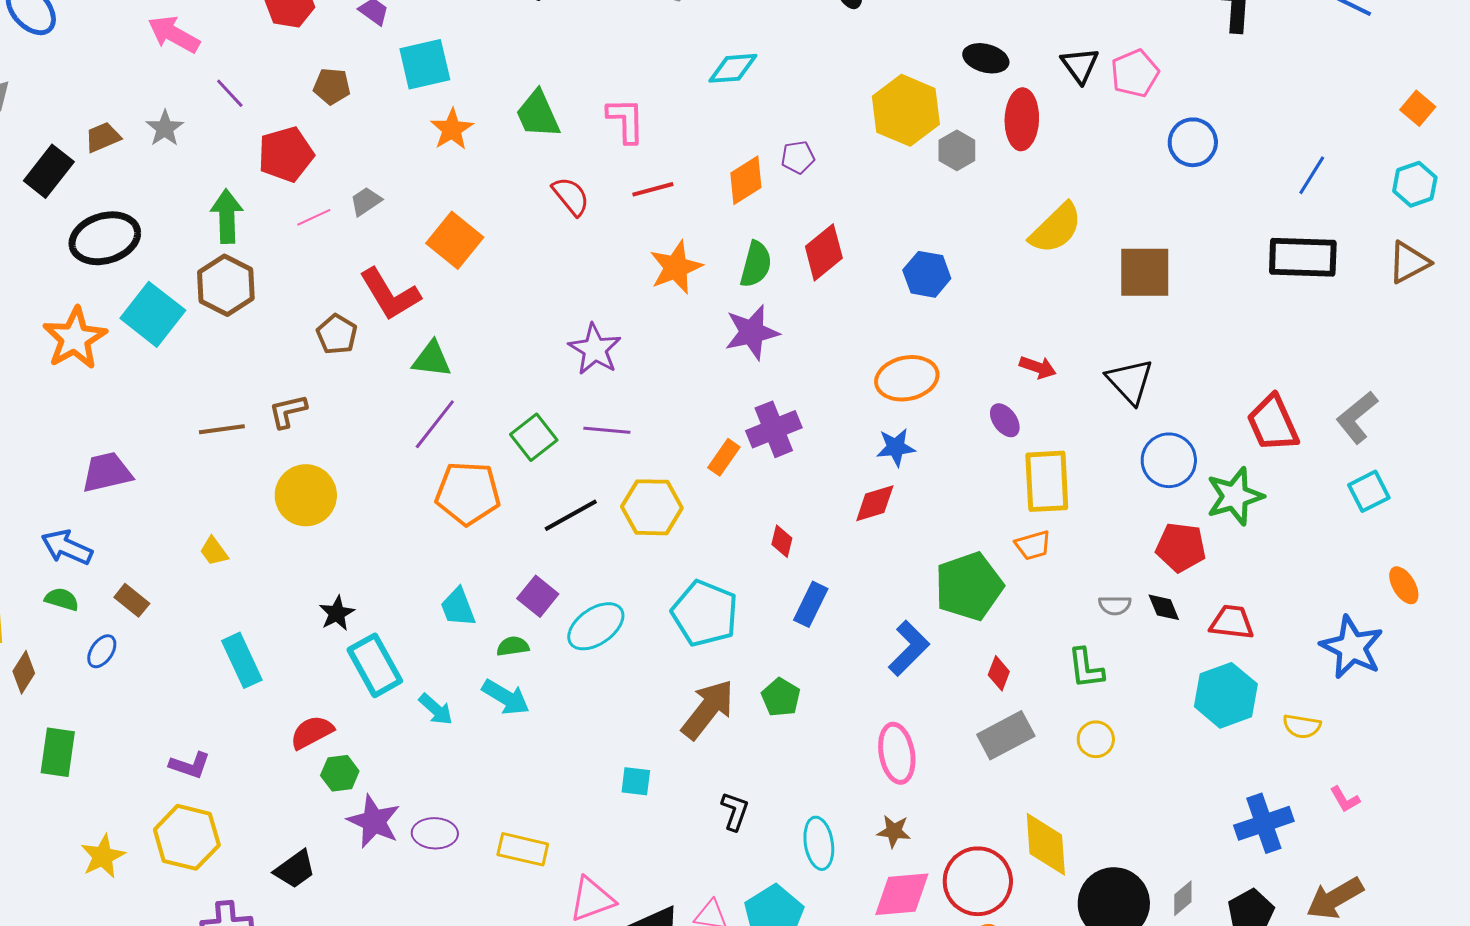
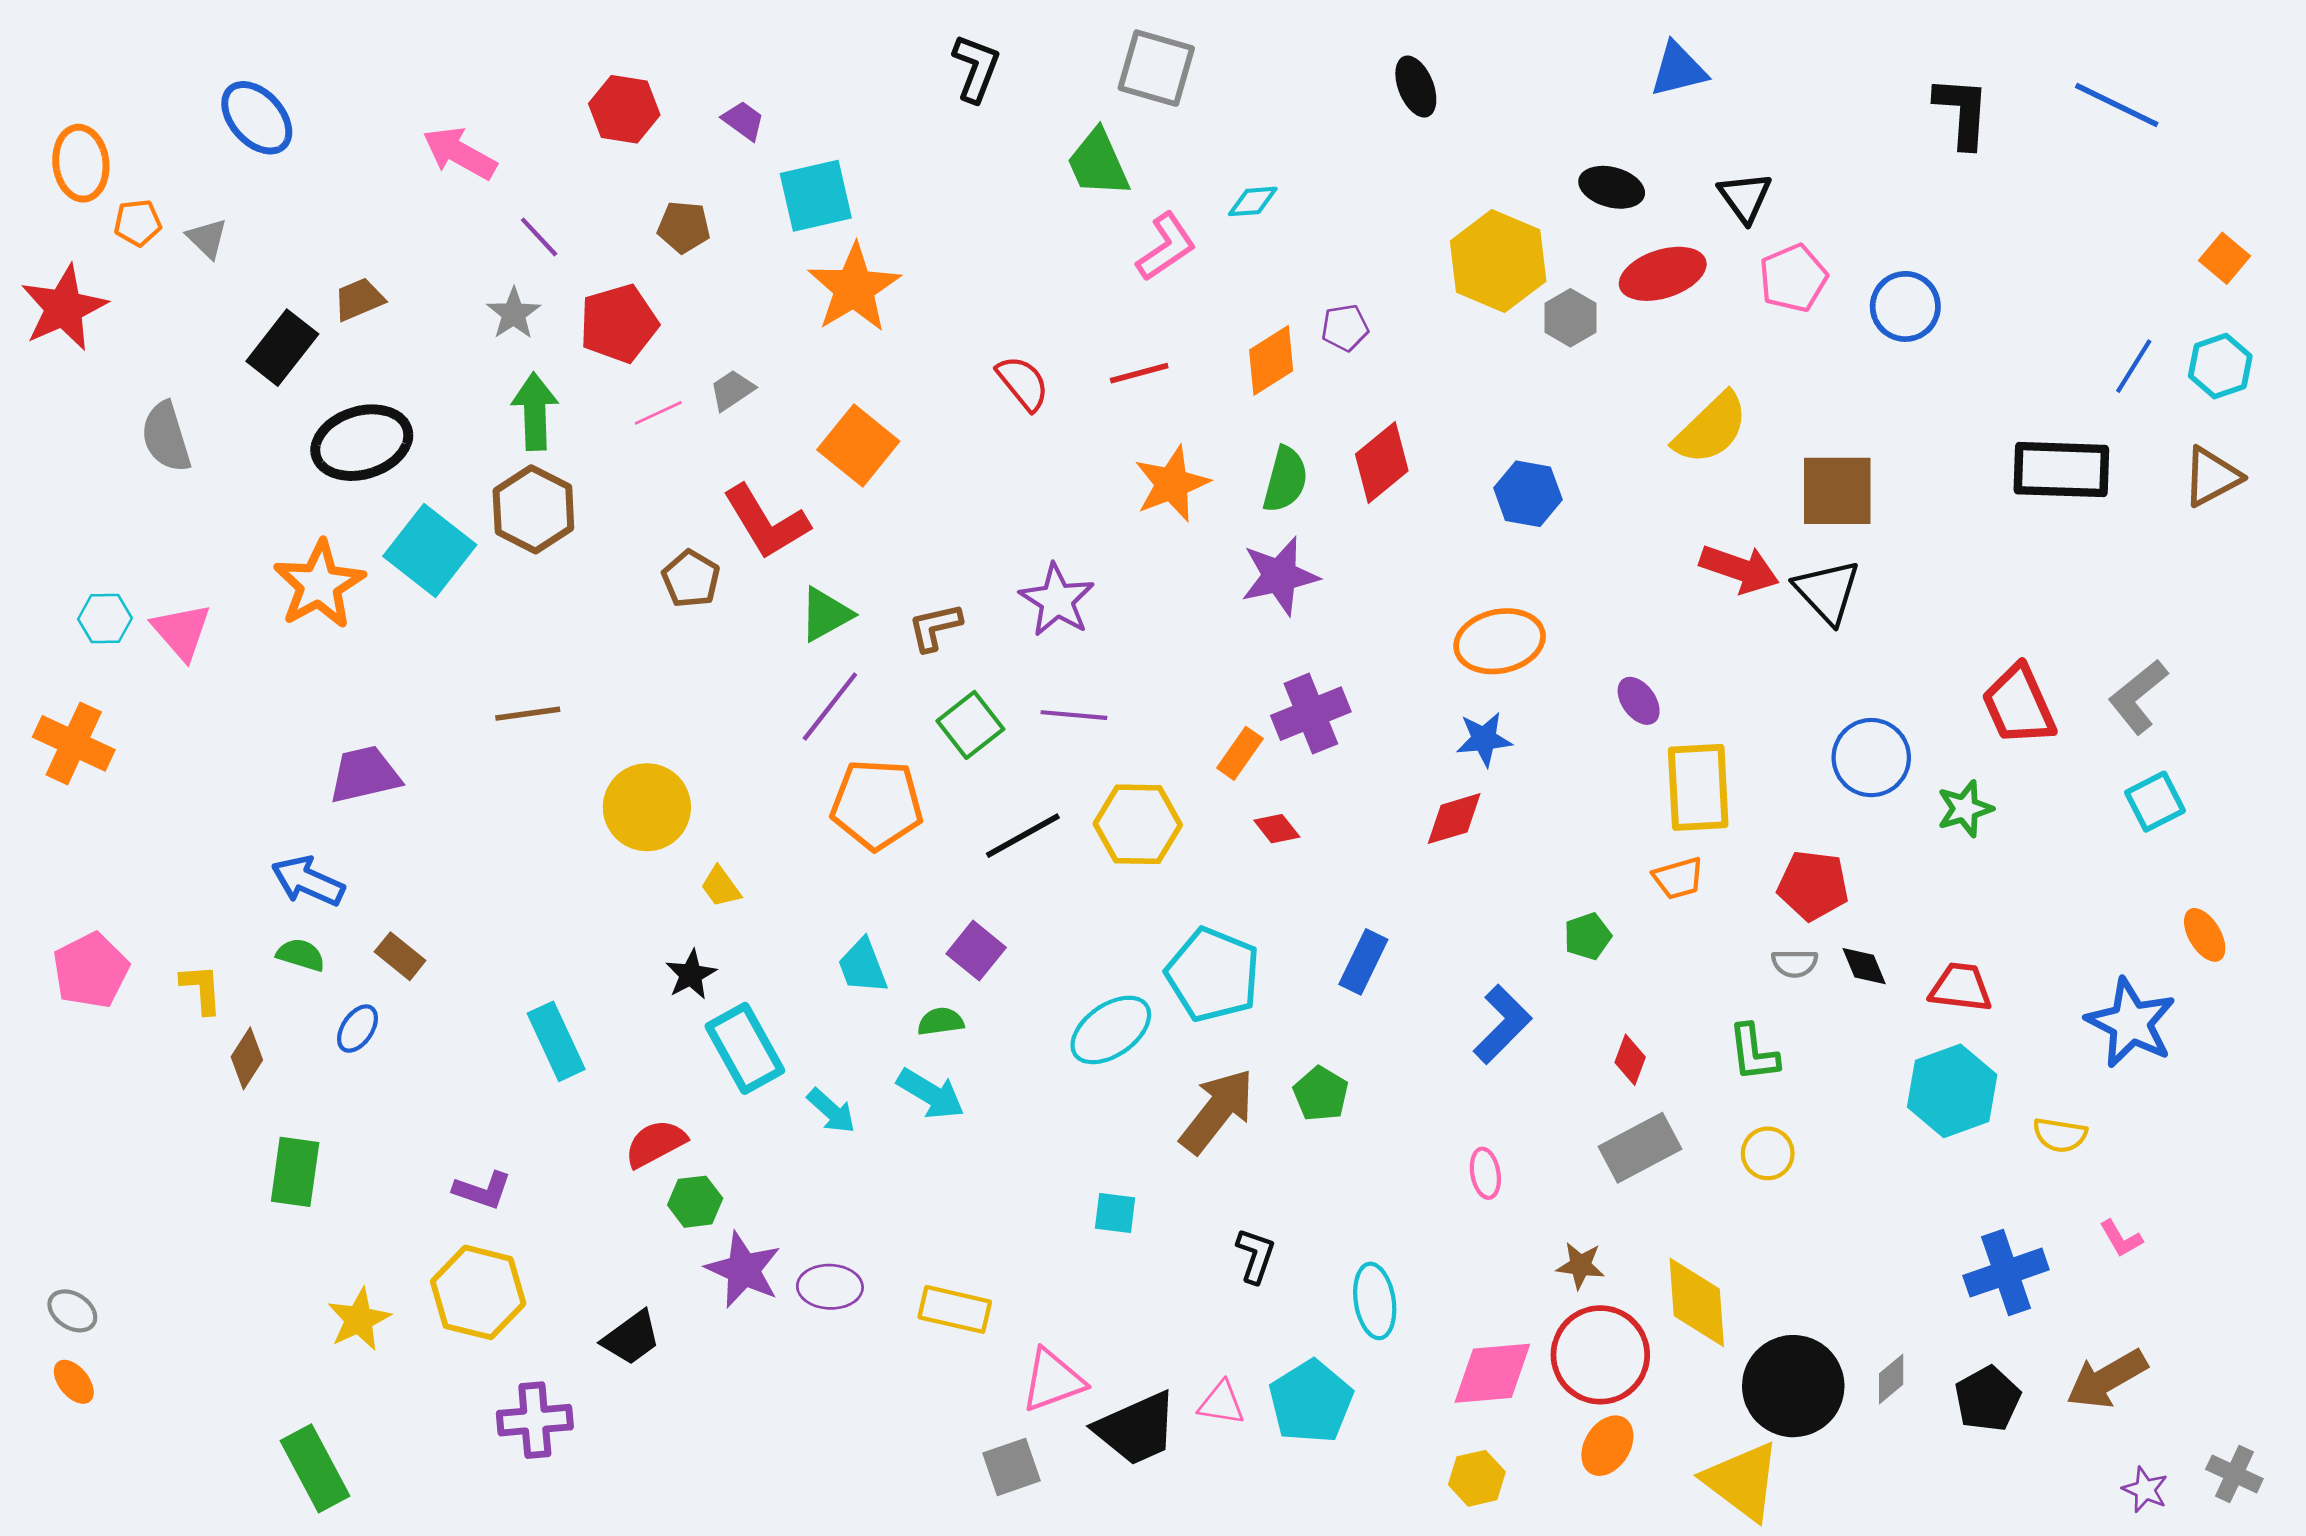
cyan diamond: (733, 68) -> (1253, 201), size x0.7
pink pentagon: (1135, 73) -> (1793, 278), moved
green trapezoid: (538, 114) -> (1098, 163), moved
red ellipse: (1022, 119) -> (1663, 274), turned 70
pink L-shape: (626, 120) -> (1166, 247), moved, turned 57
gray star: (165, 128) -> (514, 314), moved
orange star: (452, 129) -> (854, 288), size x1.5
blue line: (1312, 175) -> (2134, 366), moved
green triangle: (432, 359) -> (826, 614), turned -36
red arrow: (1038, 367) -> (1739, 569), moved, size x1.5
black triangle: (1130, 381) -> (1827, 592), moved
brown L-shape: (288, 411) -> (935, 627), moved
green star: (1235, 496) -> (1965, 809), size x0.7
red diamond: (782, 541) -> (1277, 829), moved, turned -52
red pentagon: (1181, 547) -> (1813, 885), moved
yellow trapezoid: (214, 551) -> (721, 887), moved
green pentagon: (969, 586) -> (1588, 936), size x0.5
cyan ellipse: (596, 626) -> (1111, 1030), moved
pink ellipse: (897, 753) -> (1485, 1173), size x0.6
brown star: (894, 831) -> (1580, 1265), moved

